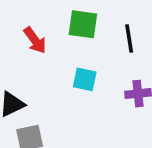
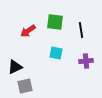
red arrow: (35, 40) -> (28, 31), turned 91

